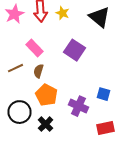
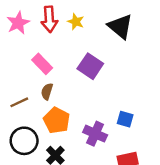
brown line: (16, 68) -> (19, 102), moved

